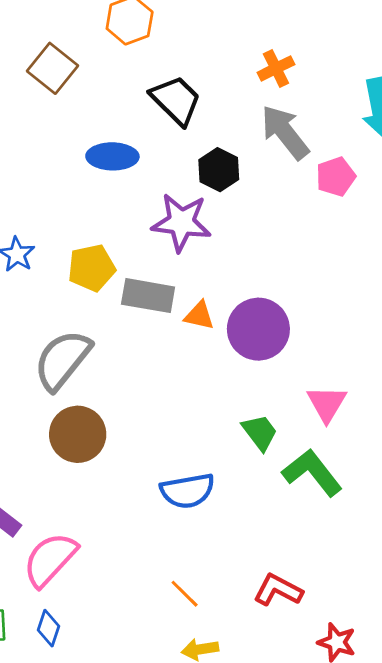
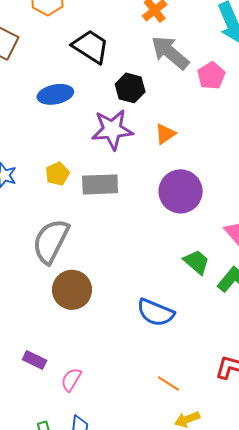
yellow pentagon: (92, 268) -> (57, 174), size x0.7
orange triangle: (199, 316) -> (165, 134), moved, turned -35
blue semicircle: (188, 491) -> (156, 313), turned 45
pink semicircle: (50, 559) -> (71, 380), size x0.6

